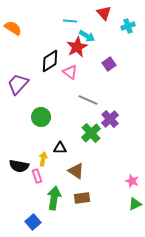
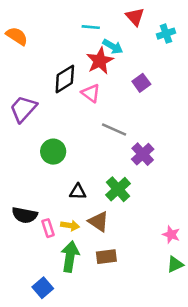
green cross: (91, 133) -> (118, 189), moved
yellow arrow: (43, 159) -> (70, 225), moved, turned 88

